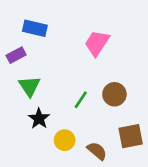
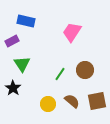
black star: (39, 119) -> (13, 88), moved
brown semicircle: (97, 151) -> (72, 101), moved

